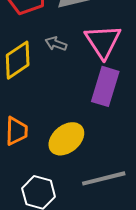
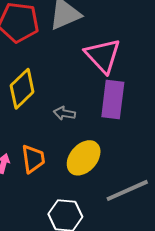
gray arrow: (56, 44) -> (64, 113), moved

